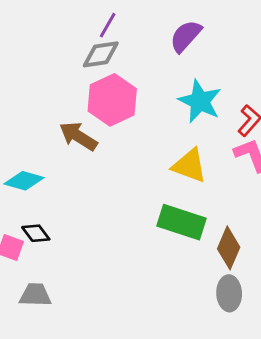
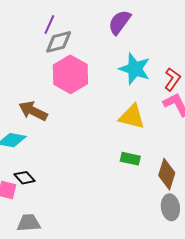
purple line: (108, 25) -> (49, 25), moved
brown arrow: (78, 136) -> (33, 111), moved
green rectangle: (181, 222) -> (130, 159), size x0.6

